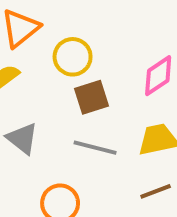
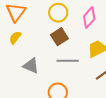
yellow circle: (73, 57) -> (58, 13), moved

